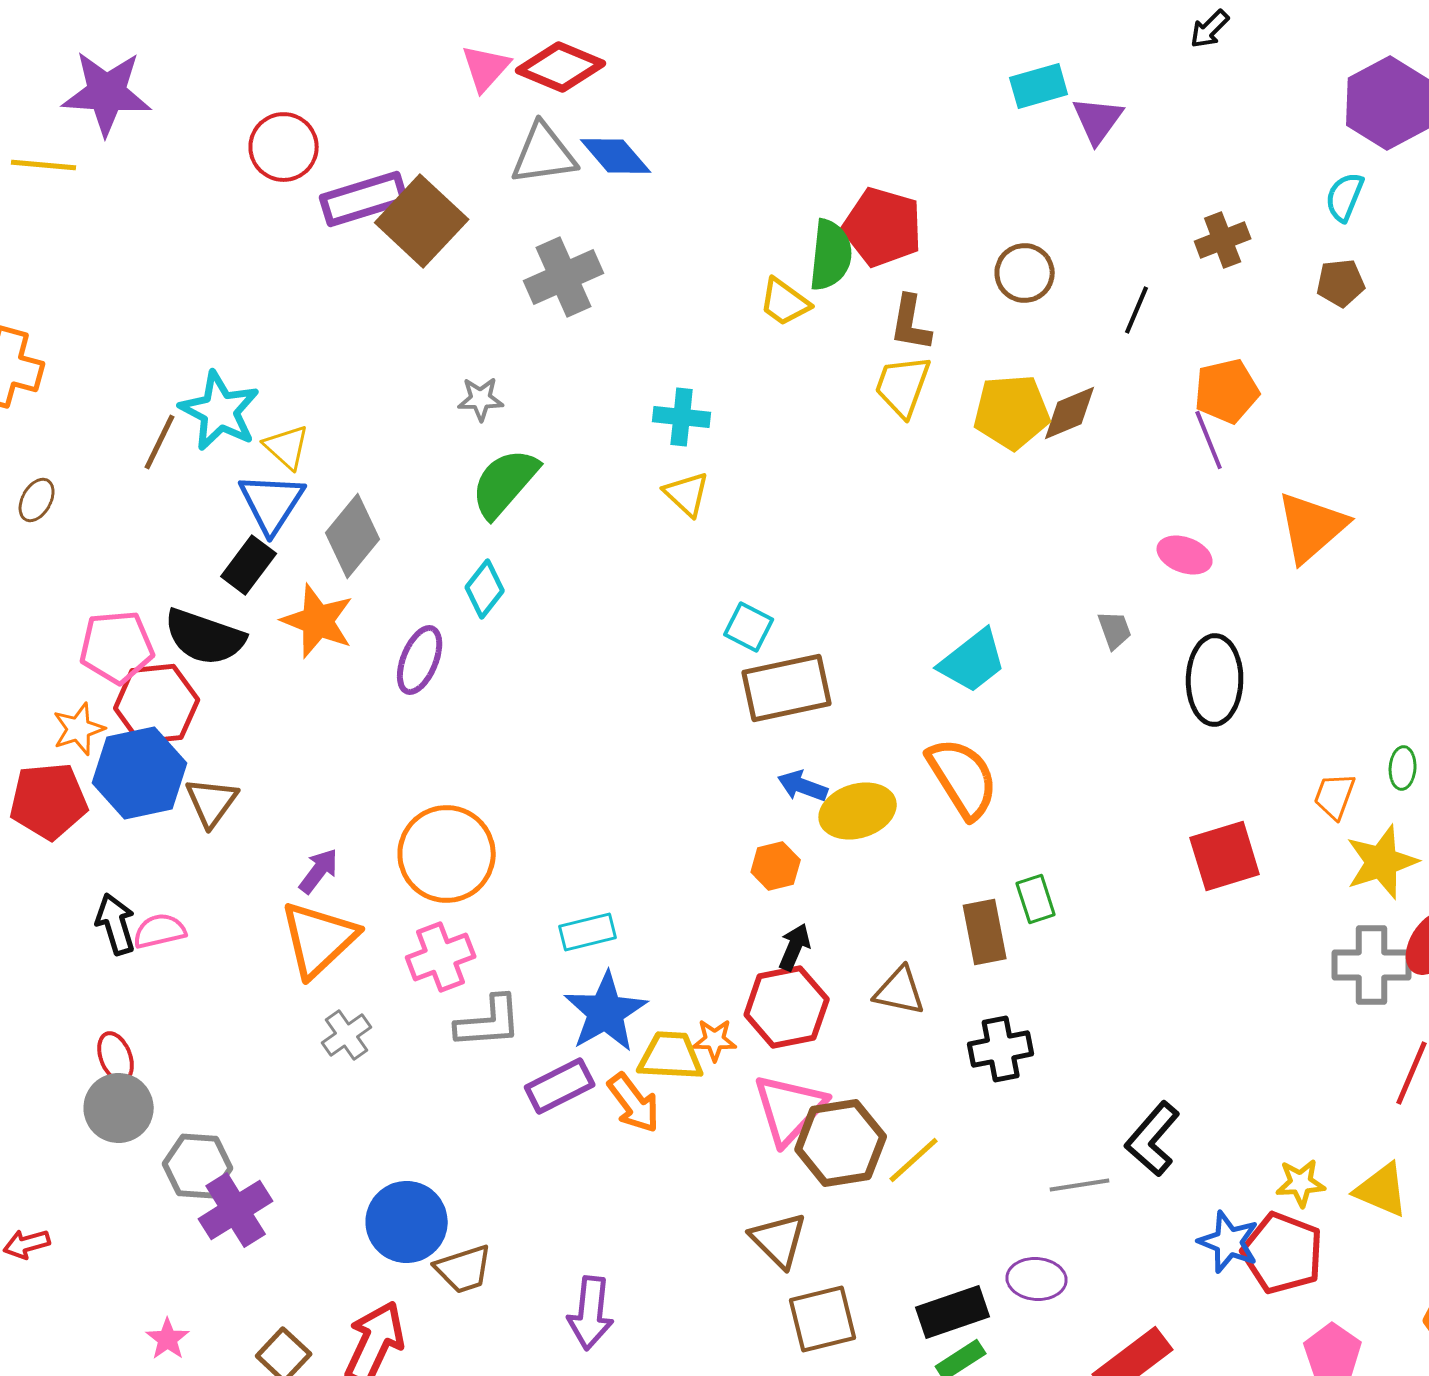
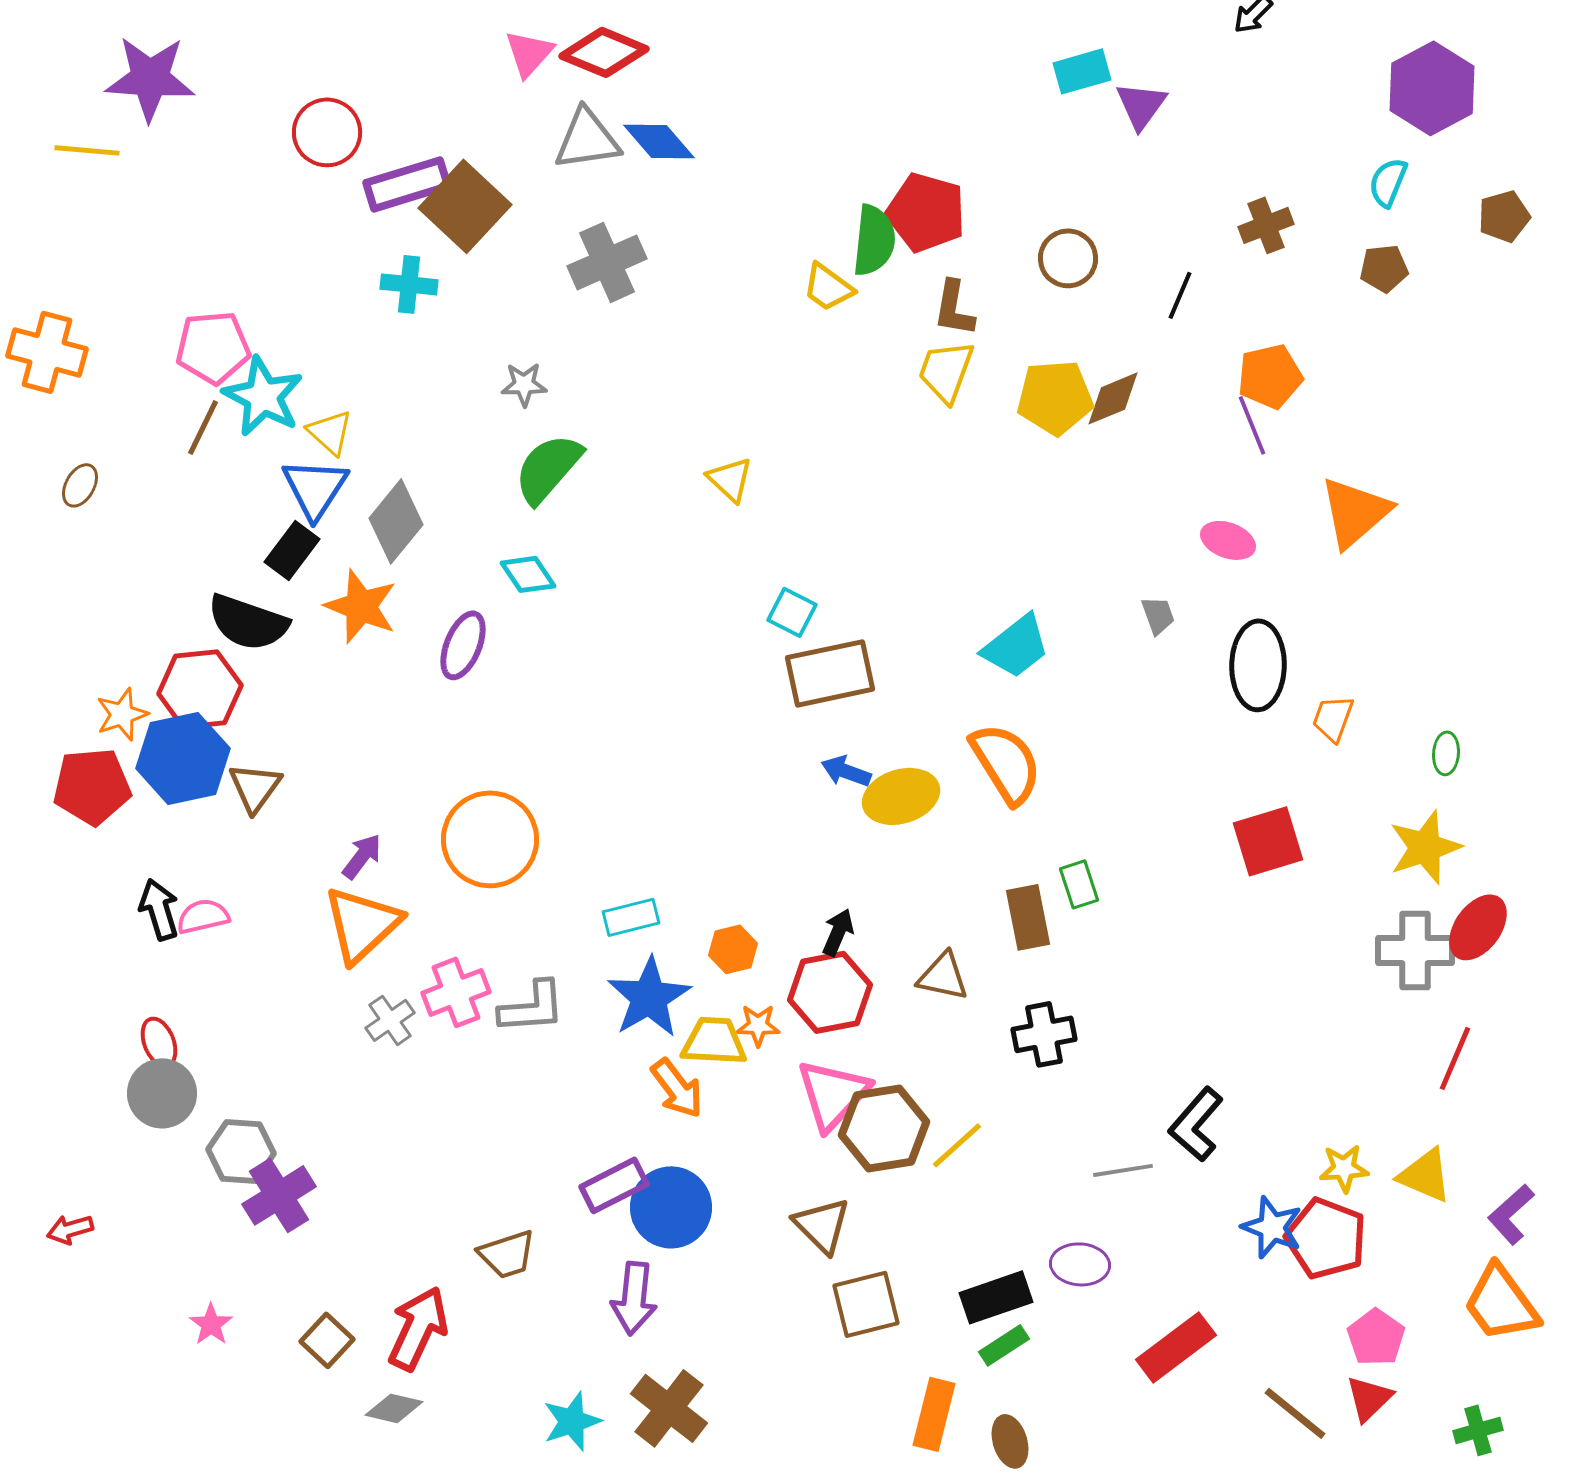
cyan cross: (682, 417) -> (409, 284), moved
cyan diamond: (485, 589) -> (528, 574), turned -72
pink pentagon: (117, 647) -> (213, 347), moved
orange trapezoid: (1335, 796) -> (1333, 718), moved
orange hexagon: (776, 866) -> (733, 949), moved
pink cross: (441, 957) -> (456, 992), moved
purple rectangle: (560, 1086) -> (614, 1185), moved
blue circle: (407, 1222) -> (671, 1207), moved

